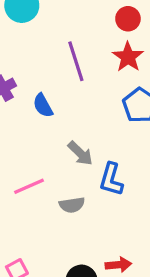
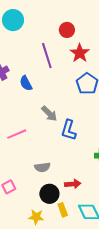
red circle: (128, 19) -> (67, 30), moved
gray semicircle: (72, 205) -> (42, 167), moved

